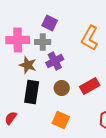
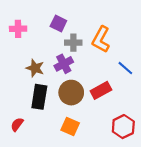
pink cross: (18, 40) -> (18, 29), moved, size x0.7
gray cross: (43, 42) -> (73, 43), moved
brown circle: (62, 88) -> (71, 93), size x1.5

